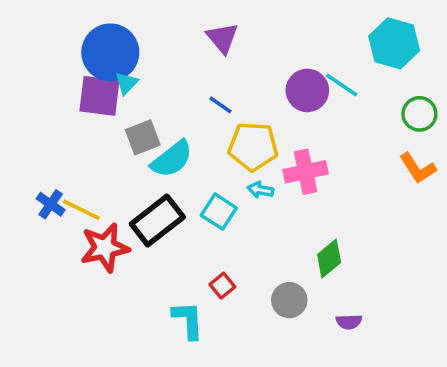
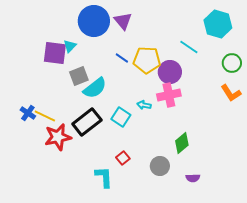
blue circle: (110, 52) -> (94, 21), moved
purple circle: (307, 90) -> (170, 72), moved
yellow pentagon: (253, 146) -> (147, 60), moved

